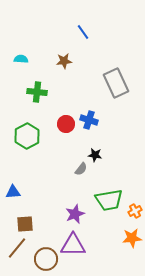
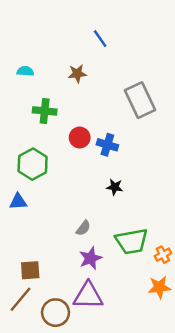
red circle: (66, 124) -> (80, 138), moved
gray semicircle: (81, 169) -> (83, 228), moved
blue triangle: (13, 192) -> (18, 202), moved

